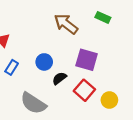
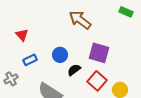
green rectangle: (103, 17) -> (126, 12), moved
blue rectangle: (12, 67) -> (30, 60), turned 32

